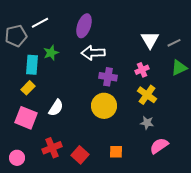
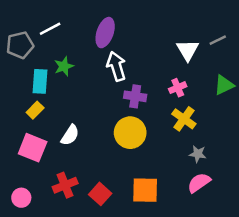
gray line: (174, 43) -> (218, 40), moved
white arrow: (93, 53) -> (116, 66), turned 75
gray star: (147, 123) -> (198, 154), moved
orange square: (116, 152) -> (145, 190), size x1.6

